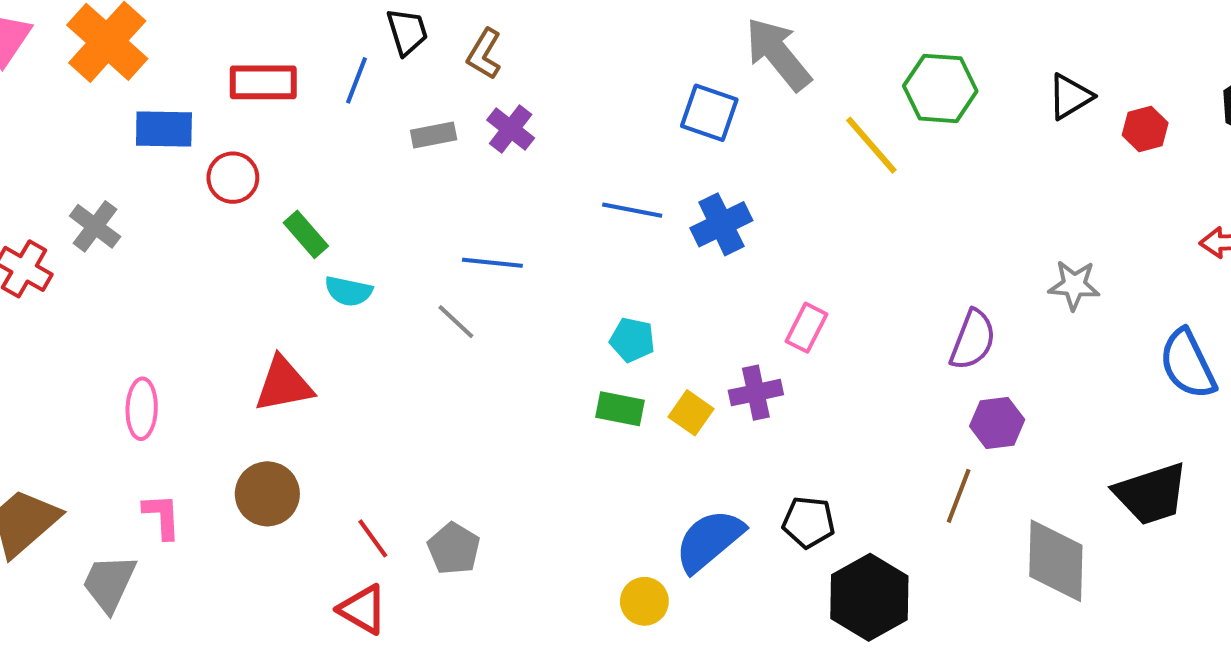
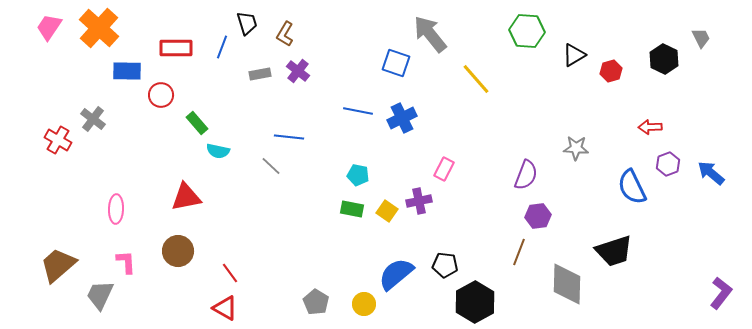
green hexagon: (940, 88) -> (527, 31), moved
gray pentagon: (454, 549) -> (316, 302), moved

